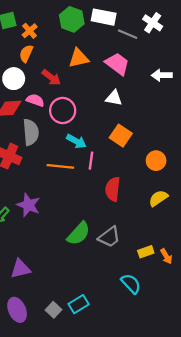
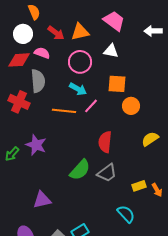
orange semicircle: (26, 54) -> (34, 12), turned 133
orange triangle: (79, 58) -> (80, 32), moved
pink circle: (63, 110) -> (80, 62), moved
orange square: (121, 136) -> (117, 84), turned -30
pink line: (91, 161) -> (91, 106), turned 35
orange circle: (156, 161) -> (131, 106), moved
red semicircle: (113, 189) -> (105, 142), moved
purple triangle: (20, 269) -> (42, 200), moved

